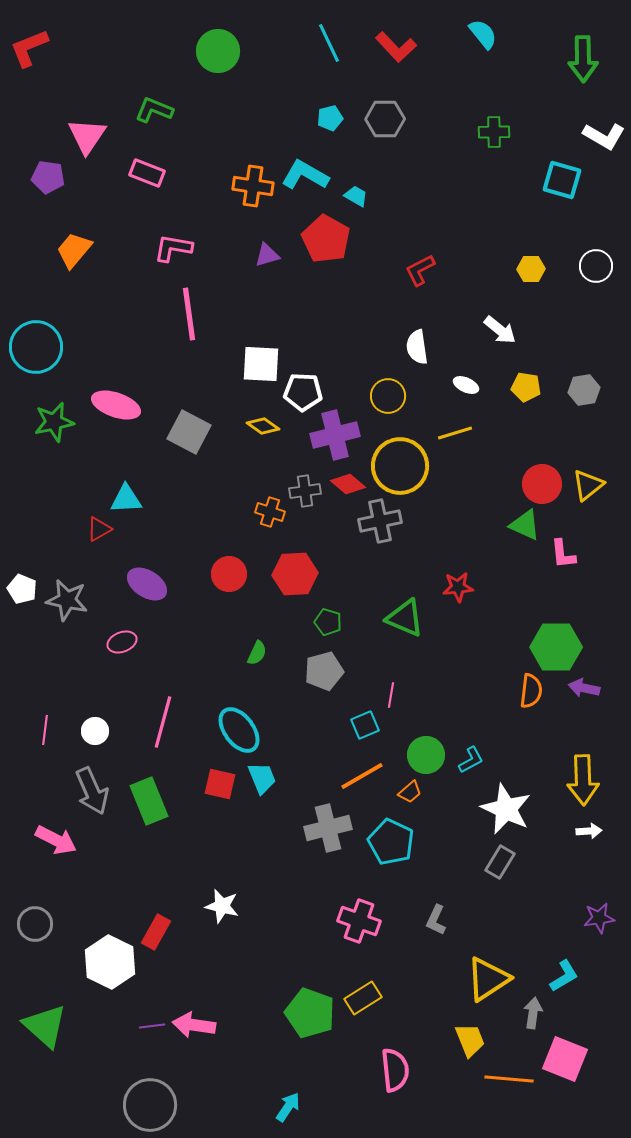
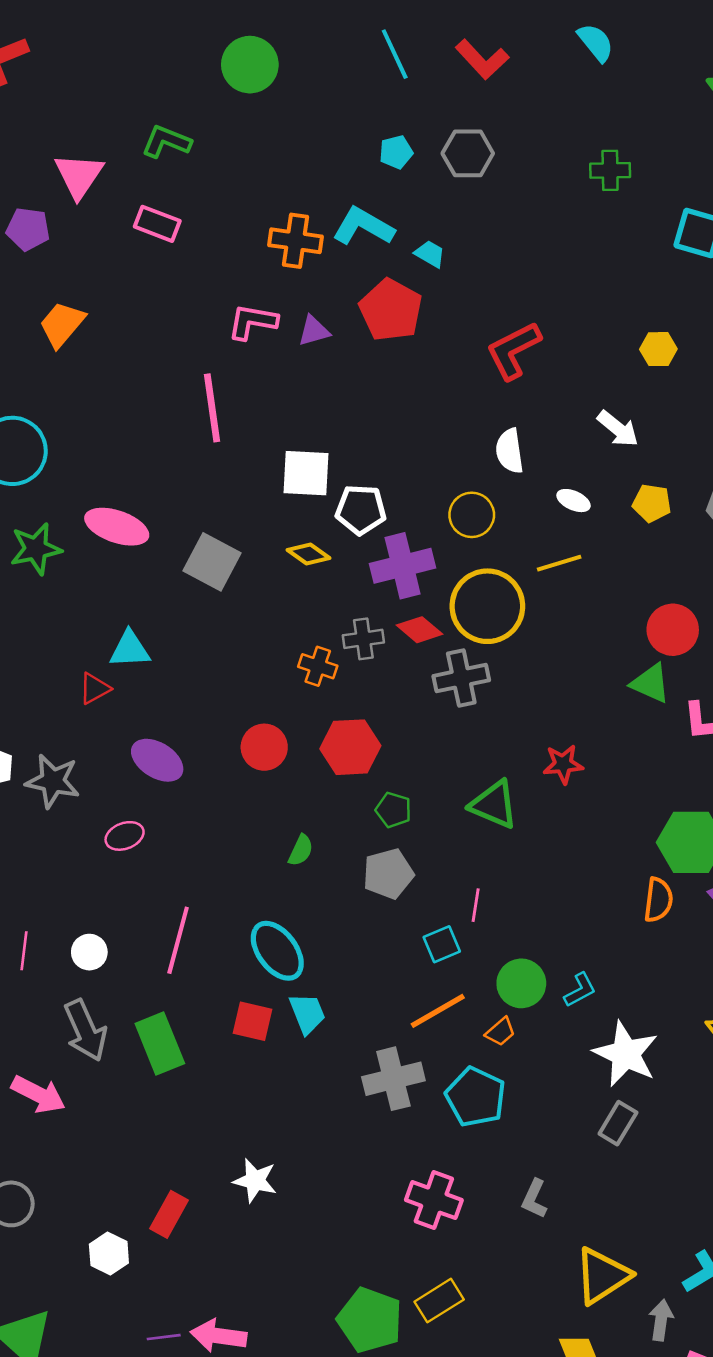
pink L-shape: (173, 248) -> (252, 322), moved
red L-shape: (420, 270) -> (513, 350), size x1.4
white hexagon: (110, 962) -> (109, 1254), size x0.6

